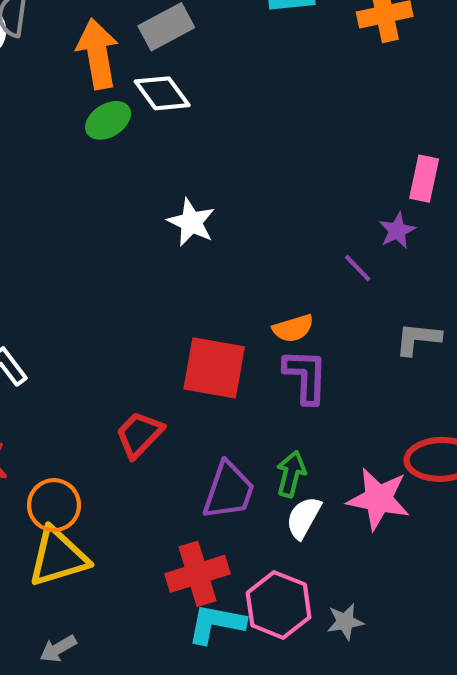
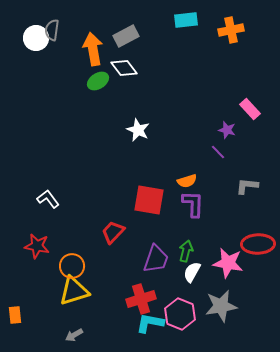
pink rectangle: (424, 179) -> (250, 109), turned -55
purple star: (397, 231) -> (227, 130), moved, turned -30
gray star: (345, 622) -> (221, 306), moved, size x1.8

